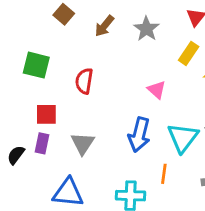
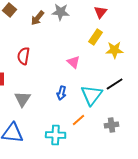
gray star: (146, 29) -> (61, 12), moved, turned -30
blue arrow: (139, 135) -> (62, 93), size x0.6
orange line: (164, 174) -> (79, 120), turned 40

